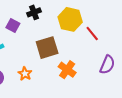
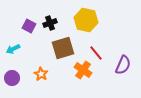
black cross: (34, 12) -> (50, 23), moved
red line: (92, 34) -> (96, 53), moved

